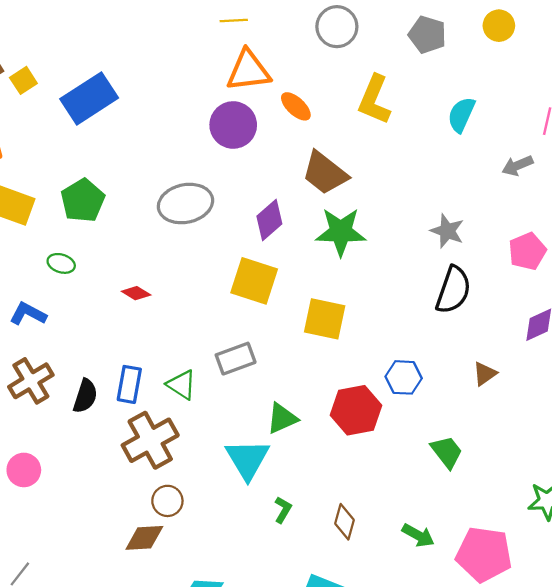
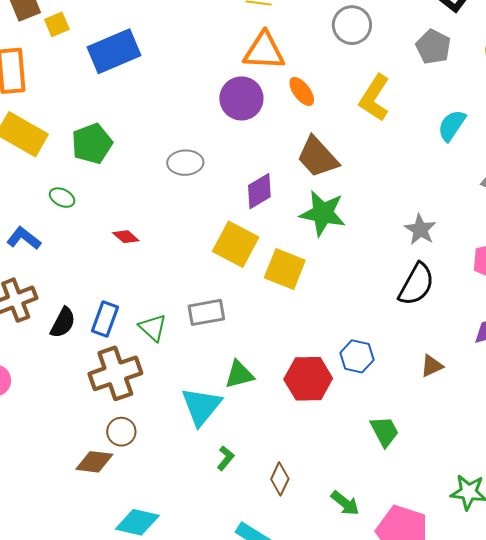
gray ellipse: (185, 204) -> (185, 163), size x0.7
yellow square: (325, 319) -> (285, 269), moved

